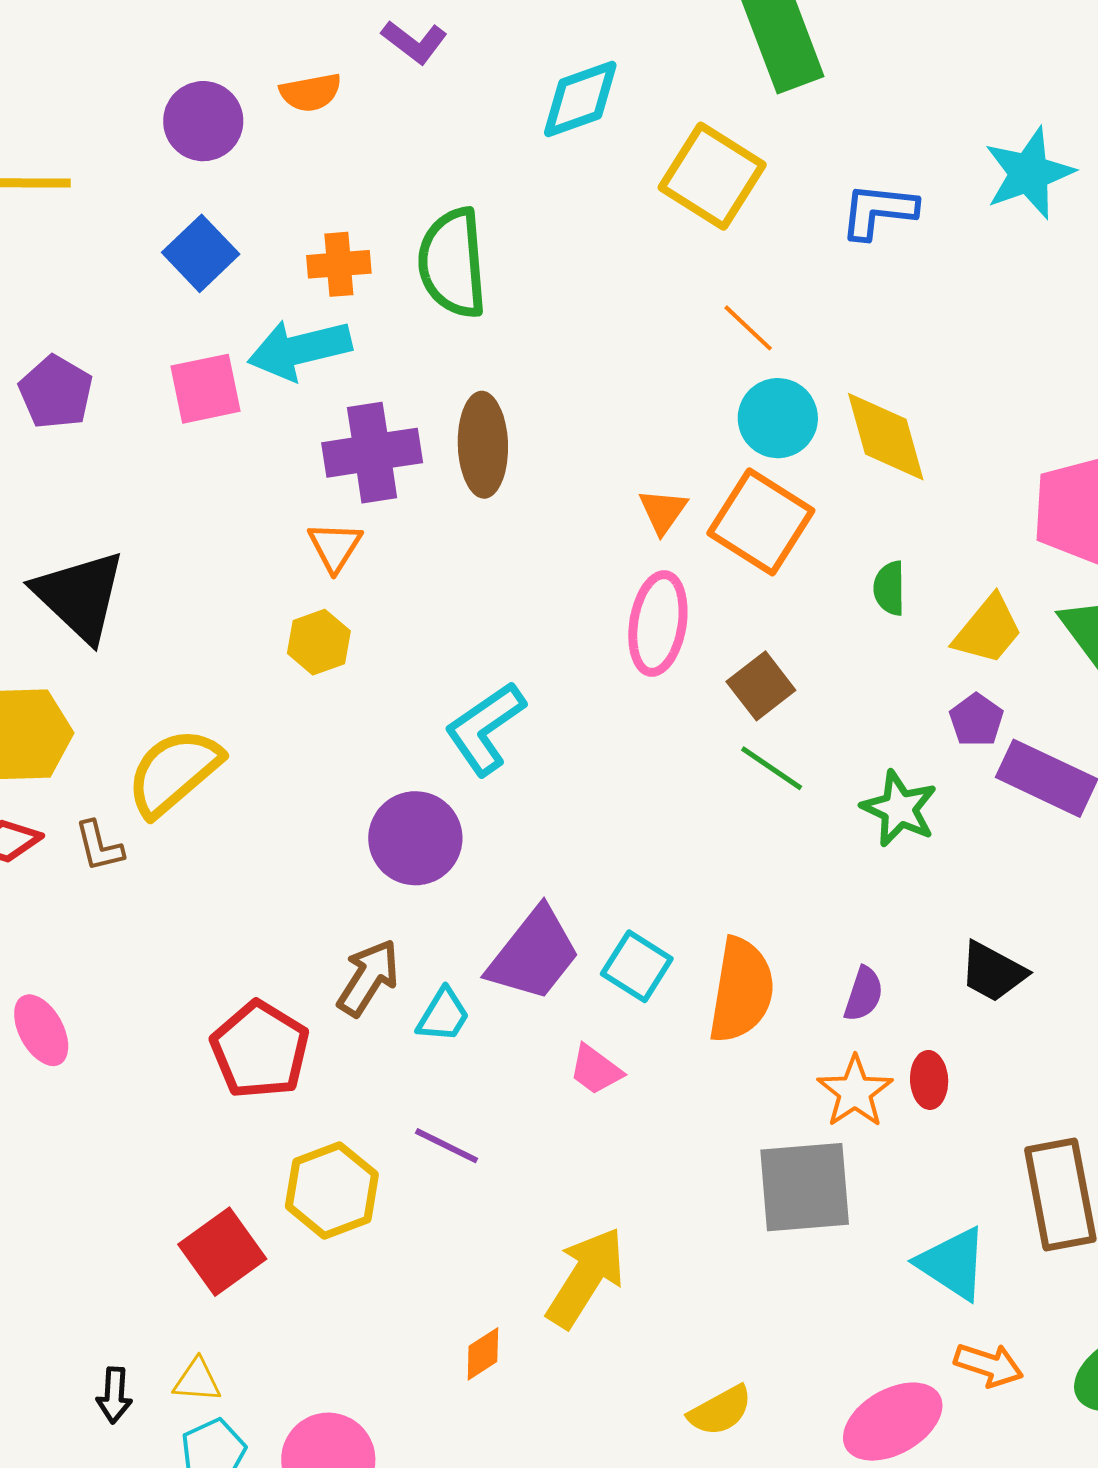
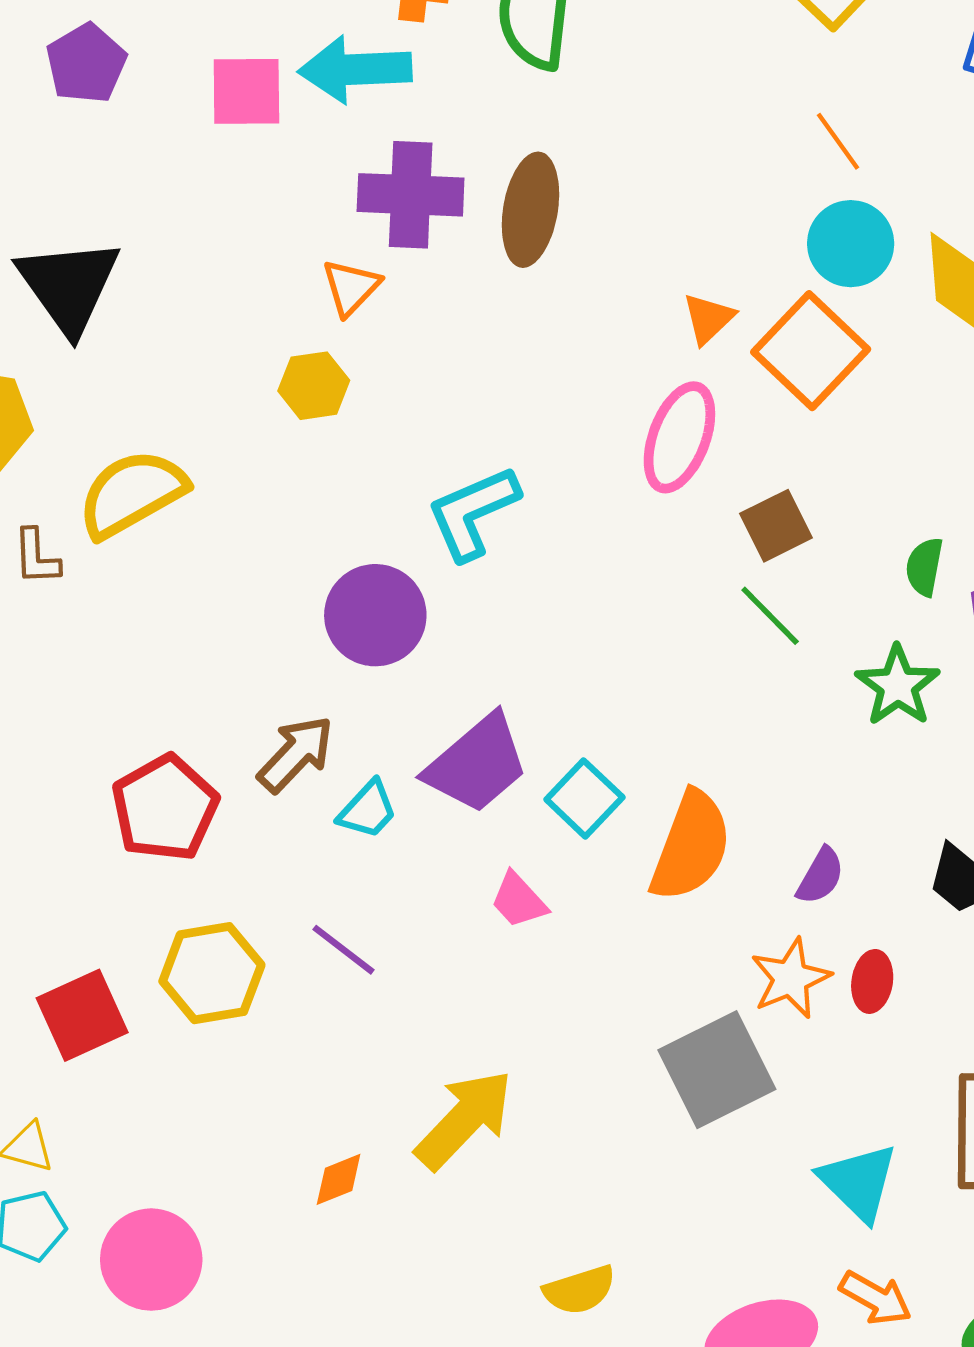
green semicircle: (889, 588) -> (924, 567), moved
gray square: (805, 1187) -> (717, 1070), turned -33

